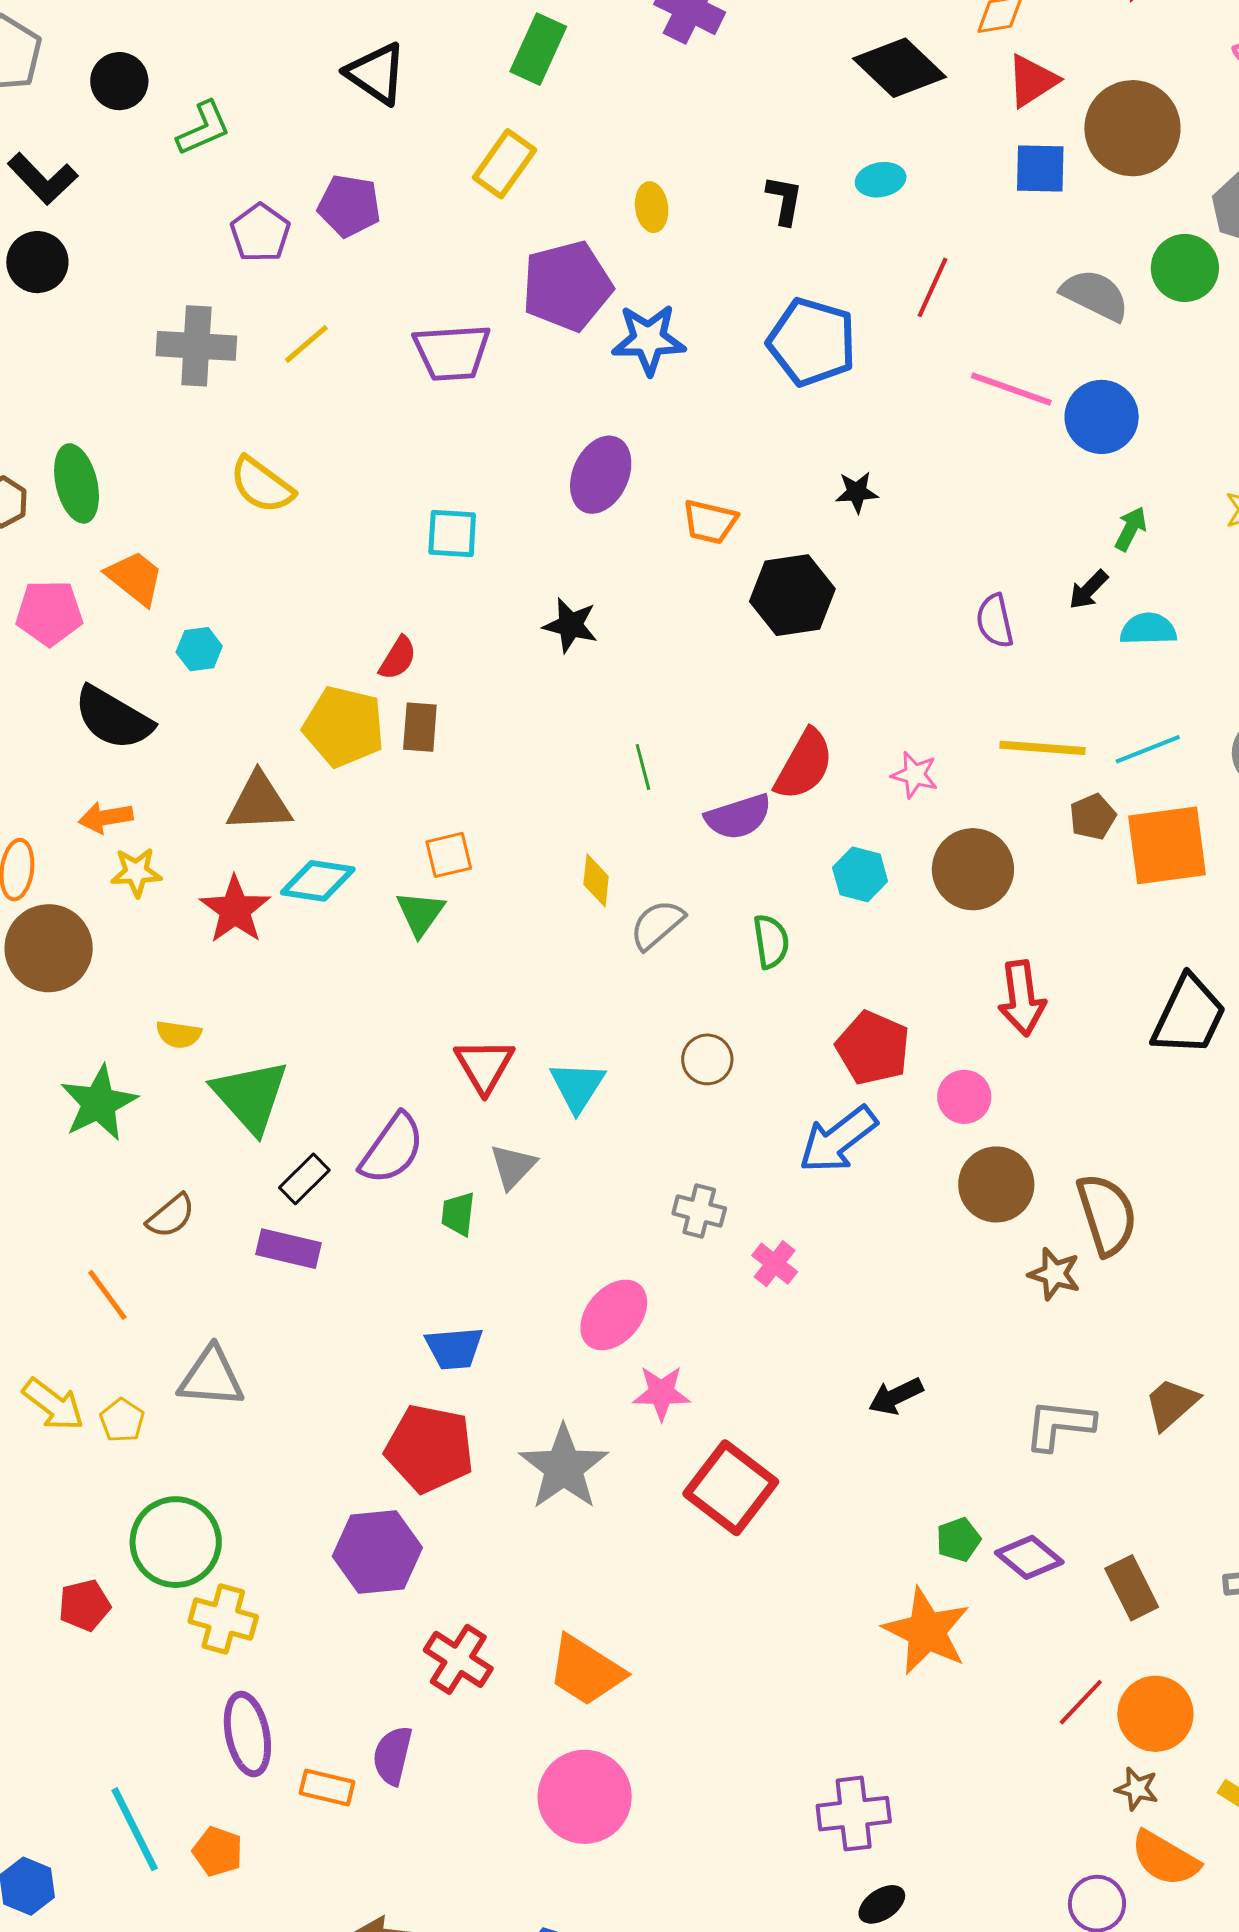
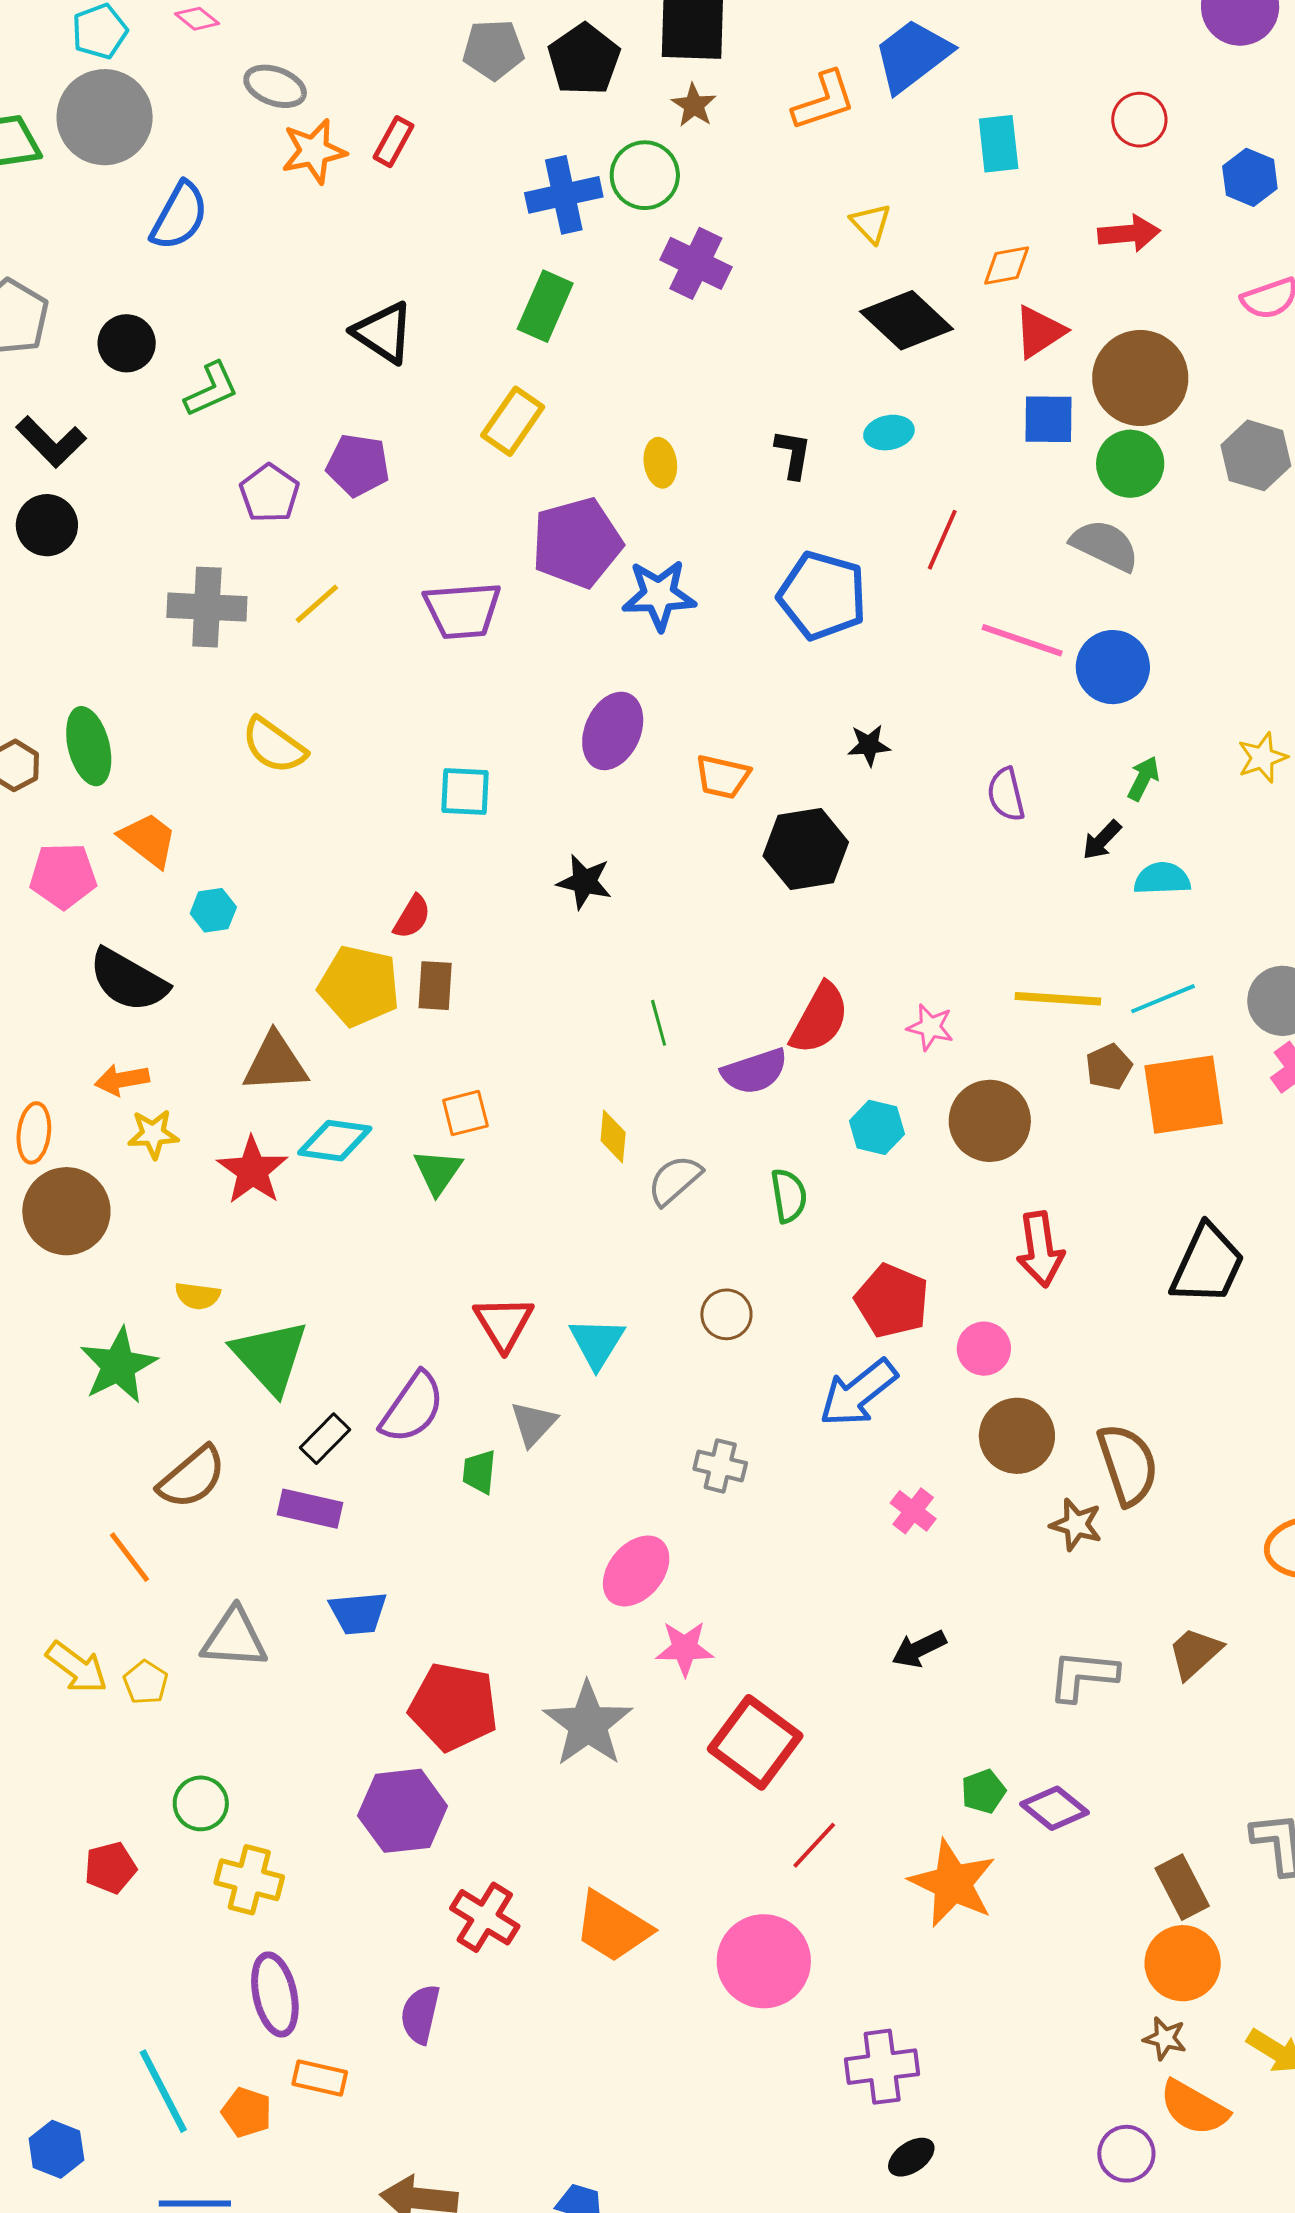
green circle: (1185, 268) -> (1130, 464), moved
purple semicircle: (995, 621) -> (1006, 794), moved
brown semicircle: (171, 1216) -> (192, 1477), size x1.4
pink cross: (775, 1264) -> (913, 1511), moved
blue trapezoid: (454, 1348) -> (358, 1613), moved
green circle: (176, 1542) -> (201, 1803), size x0.6
brown rectangle: (1132, 1588) -> (1182, 1887), moved
red line: (1081, 1702) -> (814, 1845), moved
orange rectangle: (327, 1787) -> (320, 2078), moved
pink circle: (585, 1797) -> (764, 1961), moved

